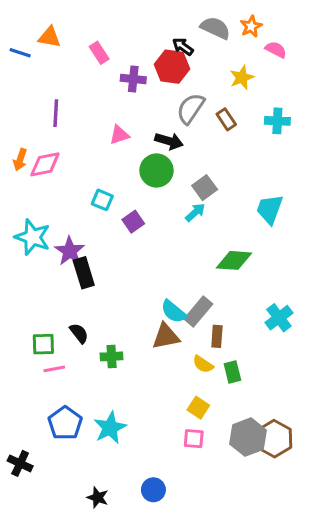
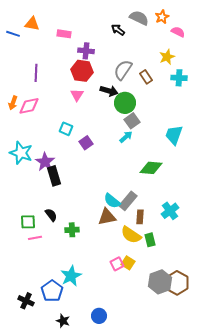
pink rectangle: (99, 53) -> (64, 34), turned -48
red hexagon: (172, 67) -> (82, 71), moved
yellow star: (242, 77) -> (167, 57), moved
pink triangle: (119, 135) -> (77, 95), moved, turned -40
green circle: (156, 170) -> (125, 103), moved
cyan cross: (279, 318) -> (170, 211), moved
yellow semicircle: (203, 364) -> (131, 235), size x1.5
blue pentagon: (65, 423) -> (52, 291), moved
pink square: (194, 439) -> (117, 264), moved, turned -32
black cross: (20, 463) -> (26, 301), moved

